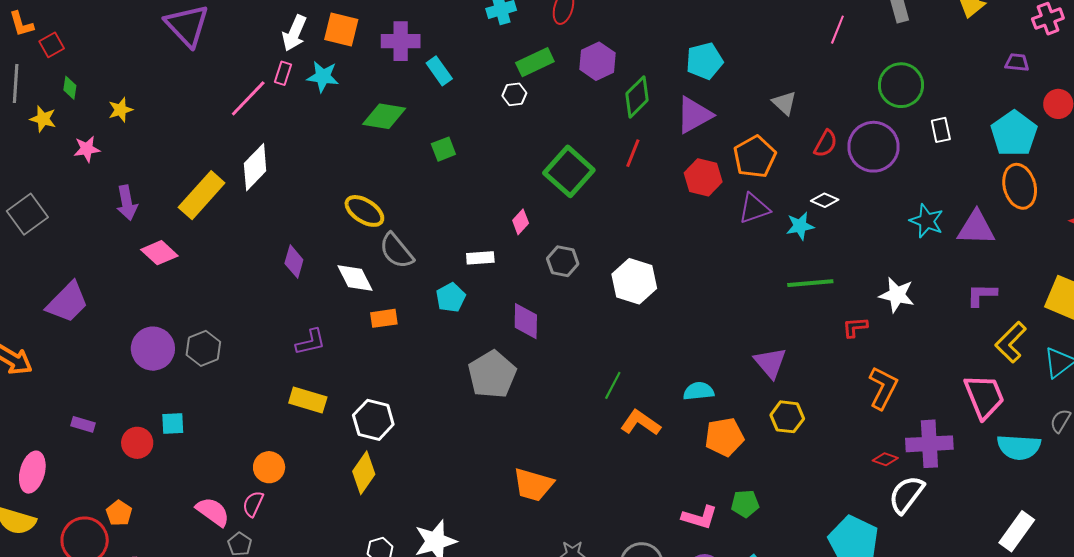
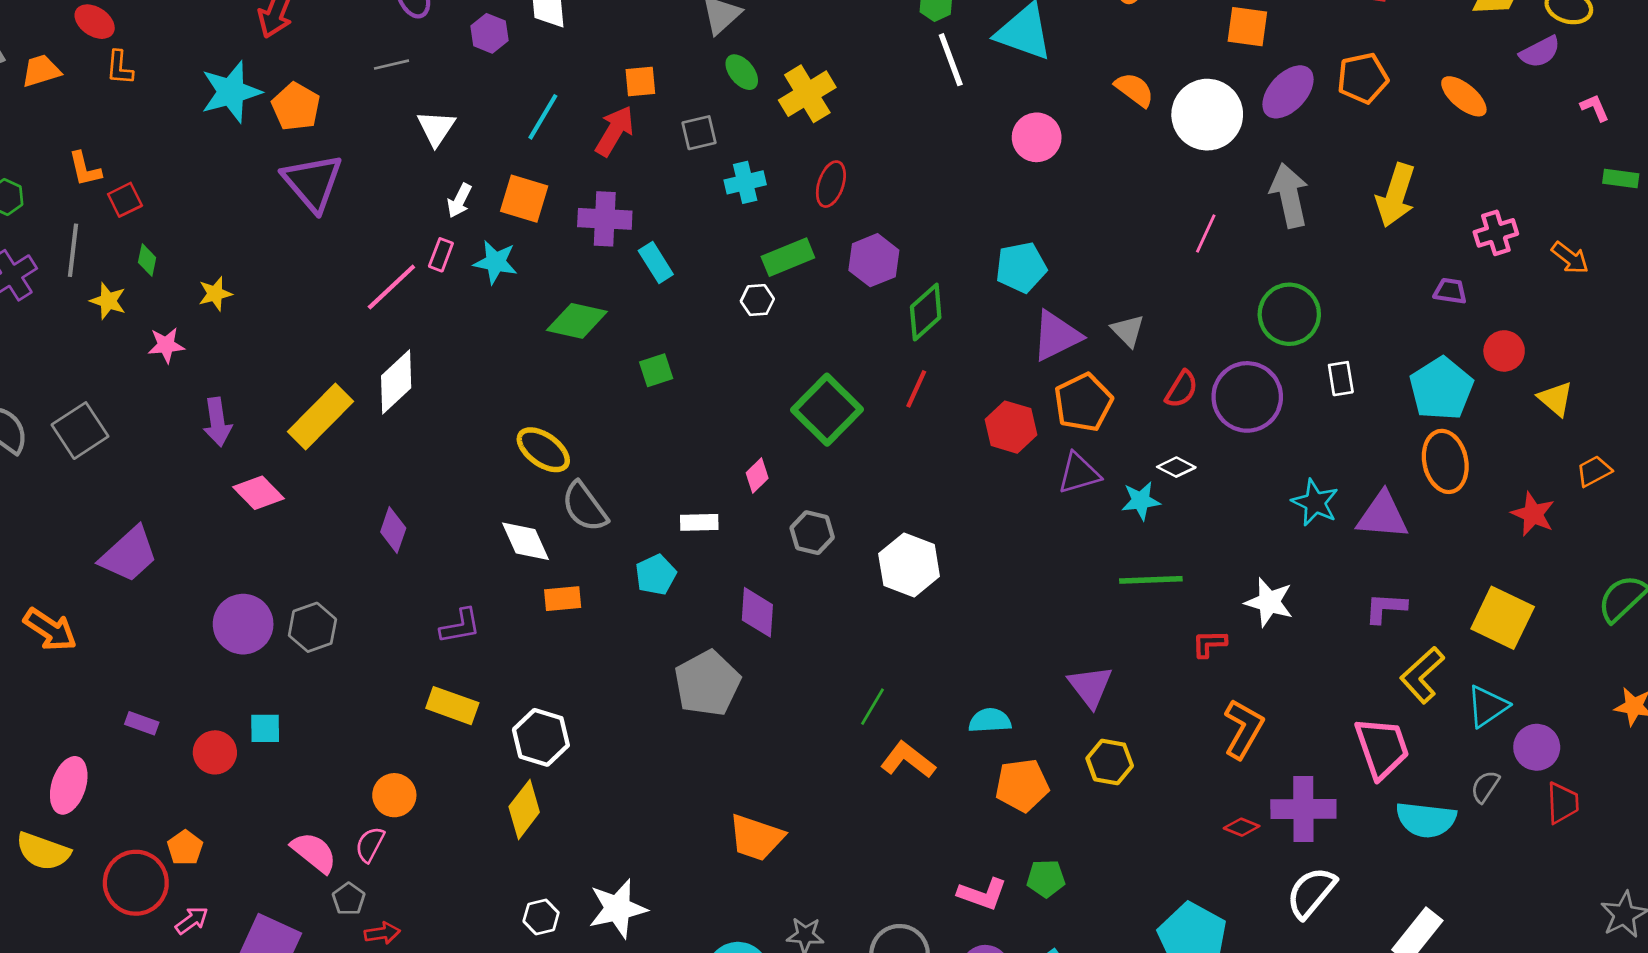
white arrow: (294, 33) -> (459, 201), size x0.7
purple triangle: (694, 115) -> (1056, 336), moved
purple diamond: (294, 262) -> (393, 530), moved
white semicircle: (906, 495) -> (1311, 893), moved

